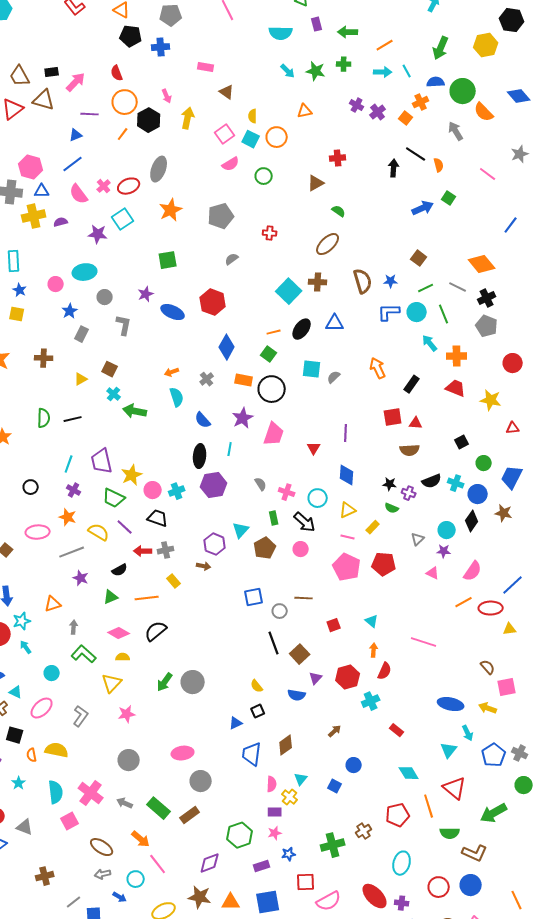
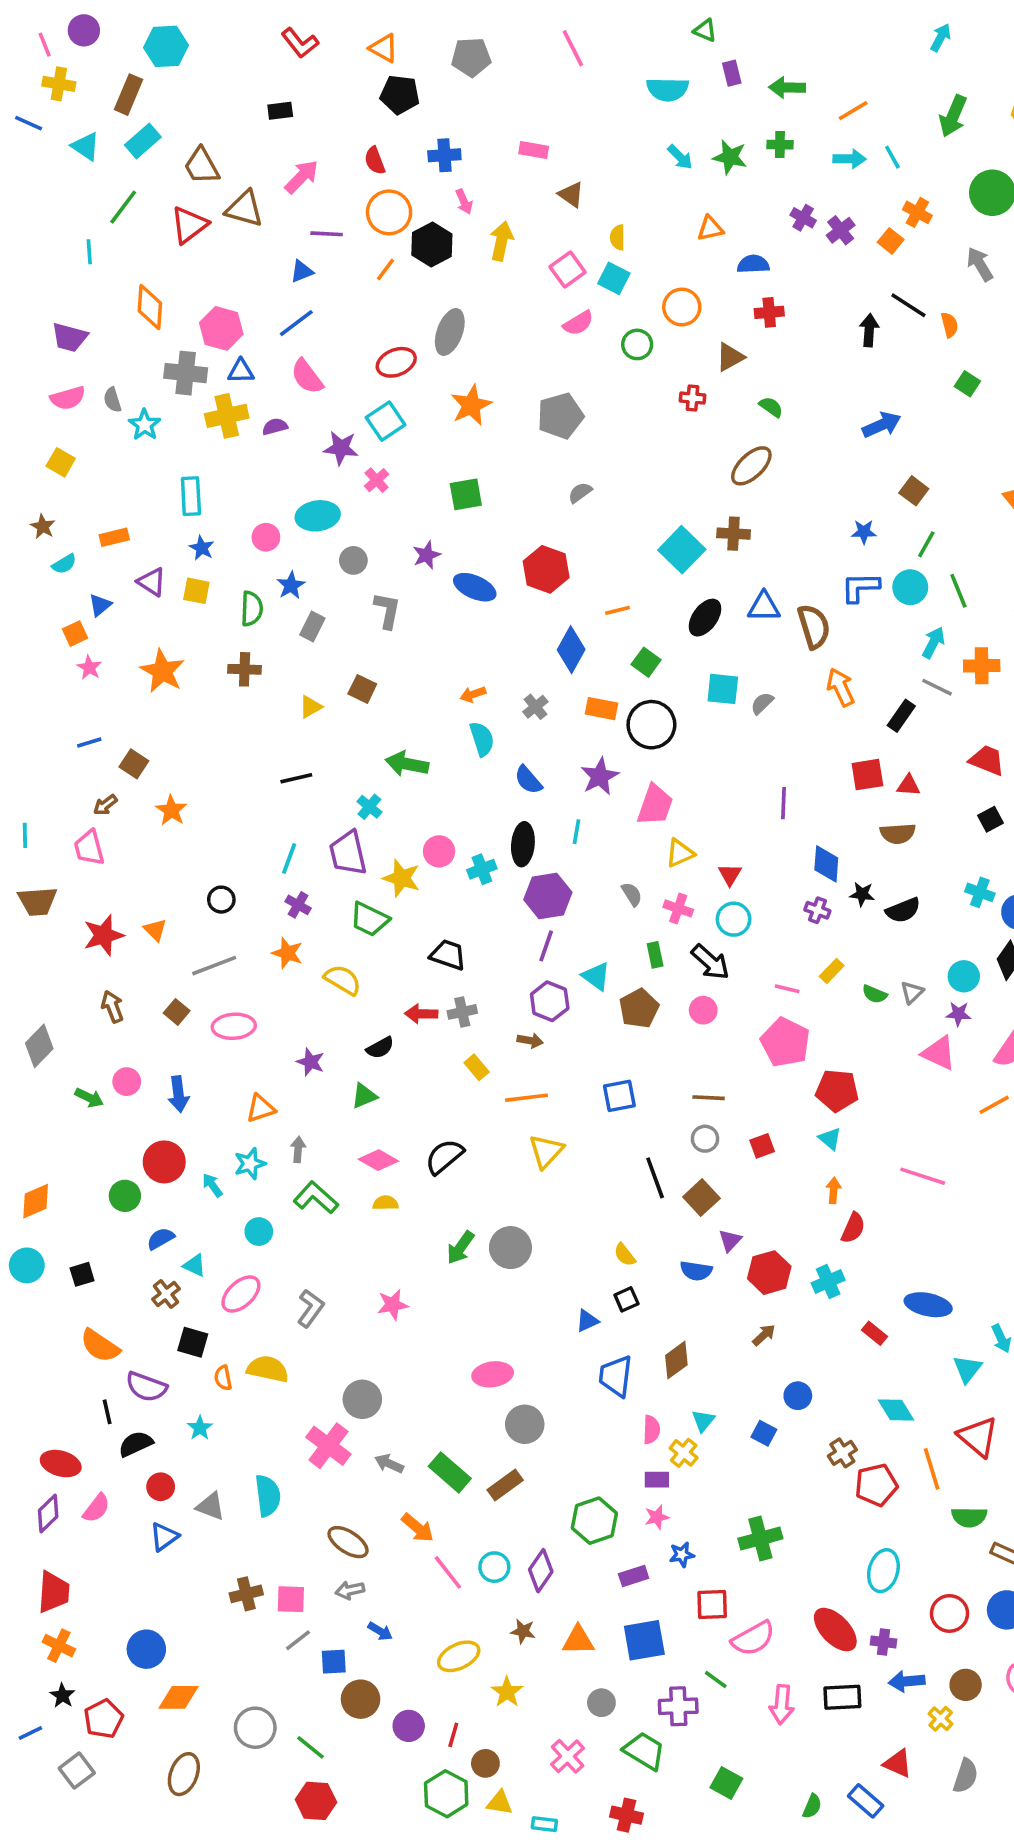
blue cross: (161, 47) -> (444, 155), moved
black rectangle: (52, 72) -> (280, 111), moved
blue semicircle: (436, 82) -> (753, 264), moved
orange cross: (421, 102) -> (917, 212), turned -35
orange circle: (277, 137) -> (682, 307), moved
pink cross: (104, 186) -> (377, 480), moved
blue arrow: (423, 208) -> (882, 425), moved
red cross: (270, 233) -> (692, 398), moved
brown semicircle: (363, 281) -> (814, 626), moved
gray line: (458, 287) -> (937, 687), moved
green line: (426, 288) -> (926, 544), turned -35
orange line: (274, 332) -> (618, 610), moved
cyan arrow: (430, 343) -> (933, 643), turned 66
red trapezoid: (456, 388) -> (987, 760), moved
cyan cross: (114, 394) -> (369, 807), moved
green semicircle: (44, 418) -> (252, 609), moved
red triangle: (314, 448) -> (730, 875), moved
yellow star: (132, 475) -> (402, 878), turned -30
blue diamond: (347, 475) -> (826, 864), moved
black semicircle: (432, 481) -> (903, 910), moved
pink circle: (153, 490) -> (439, 851), moved
cyan cross: (177, 491) -> (482, 869), moved
purple cross: (409, 493) -> (817, 910), moved
green semicircle: (392, 508) -> (875, 994), moved
yellow triangle: (348, 510) -> (680, 853), moved
purple line: (125, 527) -> (546, 946), moved, turned 66
cyan triangle: (241, 530) -> (596, 976), turned -36
pink ellipse: (38, 532) -> (234, 1026), moved
gray line: (72, 552) -> (214, 966), moved
red pentagon: (384, 564) -> (837, 1091), moved
pink triangle: (433, 573) -> (939, 1053), size x1.5
orange line: (147, 598) -> (527, 1098), moved
gray circle: (280, 611) -> (705, 1139), moved
cyan star: (22, 621) -> (250, 1164), moved
red hexagon: (348, 677) -> (769, 1273), moved
yellow triangle: (112, 683) -> (546, 1151), moved
blue ellipse: (451, 704) -> (928, 1305), moved
gray circle: (129, 760) -> (362, 1399), moved
cyan semicircle: (56, 792) -> (268, 1496), moved
pink square: (70, 821) -> (291, 1599), moved, turned 30
brown cross: (364, 831) -> (842, 1453), moved
purple diamond: (210, 863) -> (541, 1571), turned -35
cyan circle: (136, 879) -> (494, 1567), moved
brown star: (200, 897) -> (523, 1631), size x0.6

